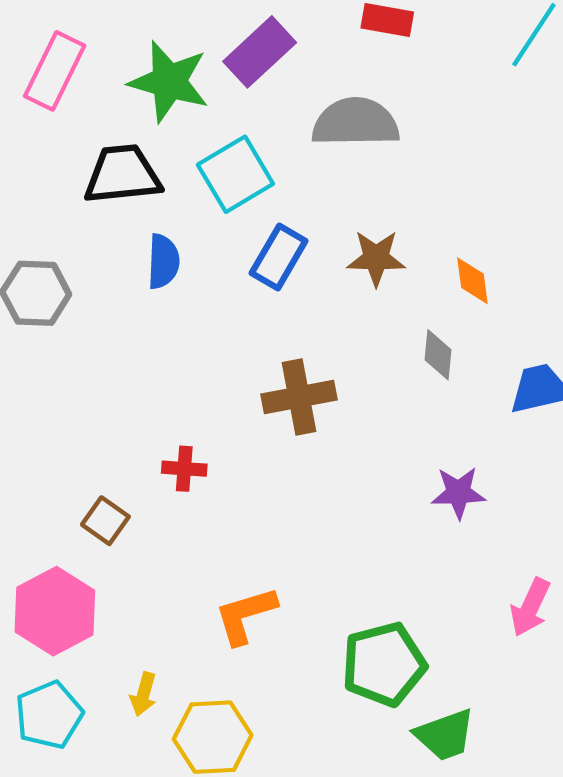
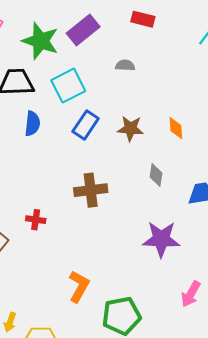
gray semicircle: (356, 122) -> (125, 65), size x0.5
orange diamond: (472, 281) -> (176, 128), moved
purple star: (458, 493) -> (161, 239), size x1.5
orange L-shape: (245, 615) -> (79, 286), moved, turned 132

